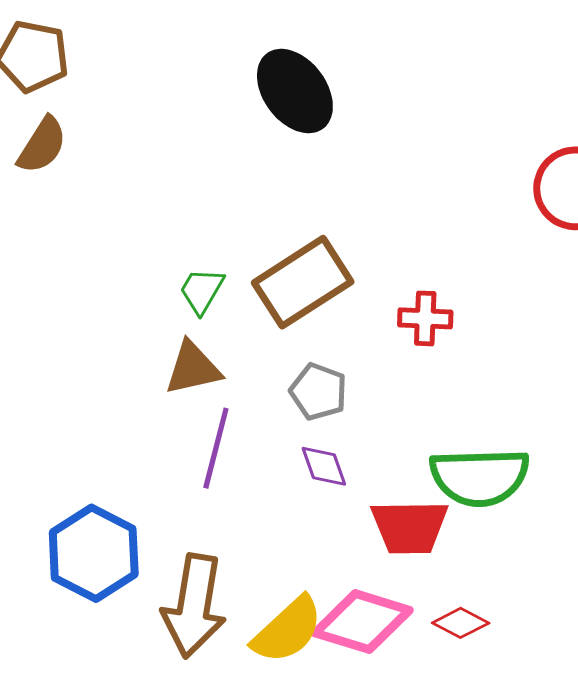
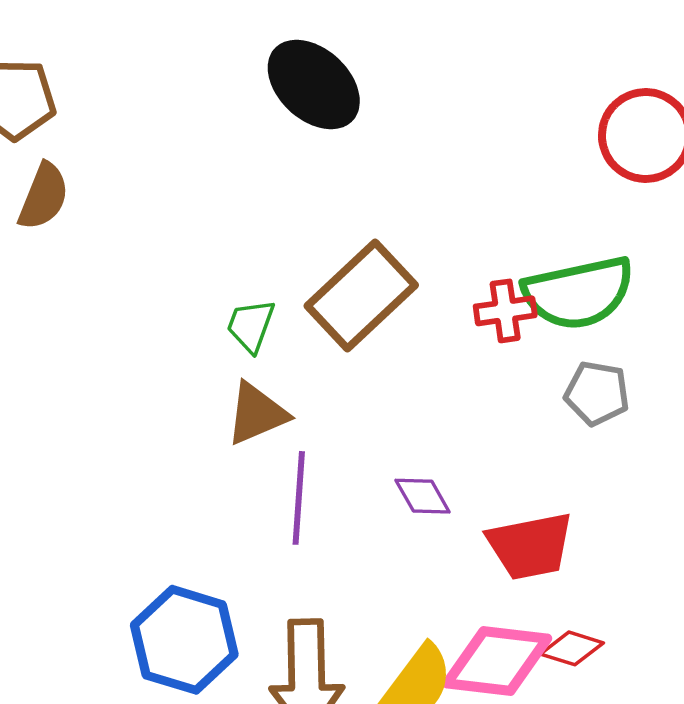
gray pentagon: (318, 392) -> (597, 393), moved
green semicircle: (480, 477) -> (578, 293), moved
red diamond: (461, 623) -> (572, 648), moved

